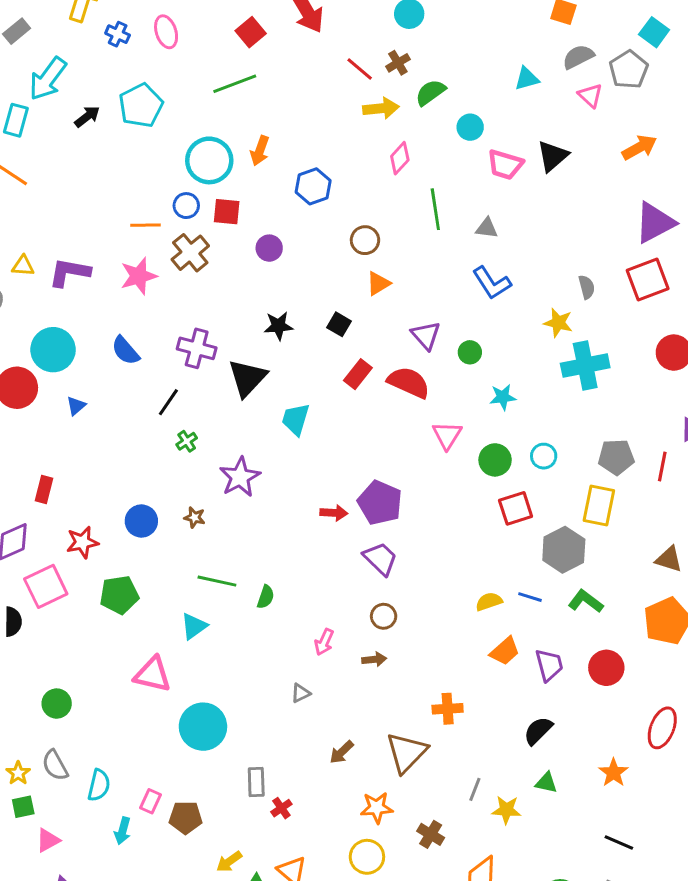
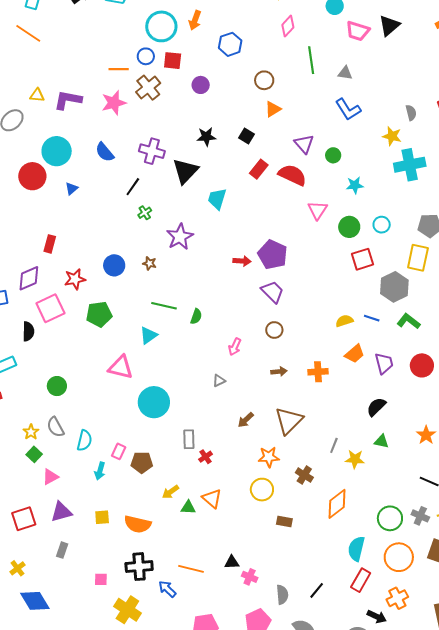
brown arrow: (374, 659) -> (279, 372), moved
orange cross: (448, 709) -> (318, 372), moved
green square: (23, 807) -> (34, 454), turned -35

